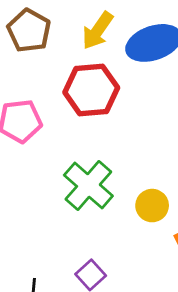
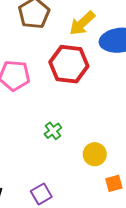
green cross: (88, 186) -> (53, 131), size x0.5

